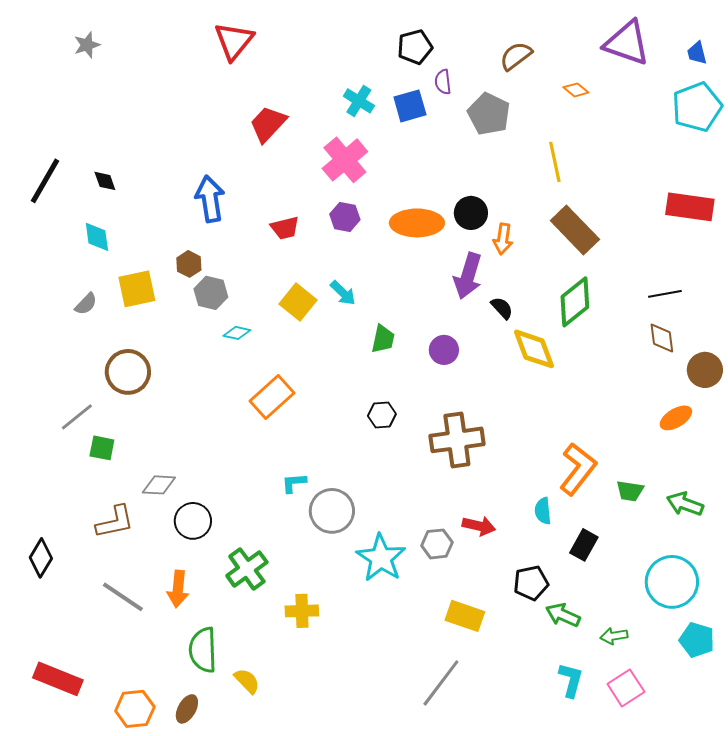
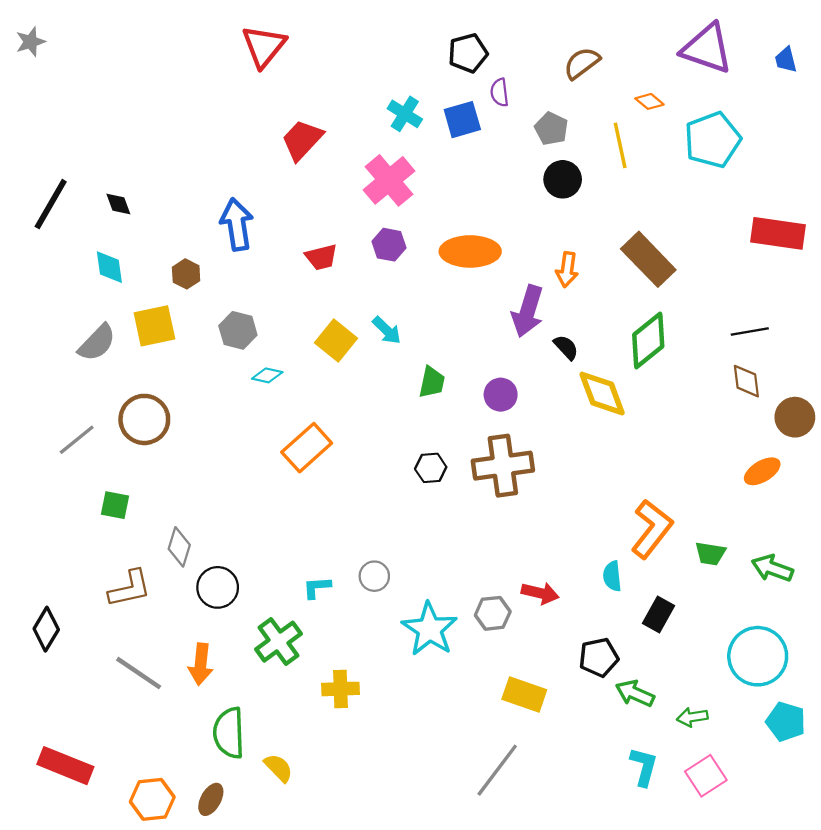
gray star: (87, 45) -> (30, 42), moved
cyan pentagon: (697, 107) -> (713, 140), moved
gray pentagon: (489, 114) -> (551, 129), size x0.7
yellow line: (555, 162) -> (620, 145), moved
black circle: (471, 213) -> (563, 179), moved
brown hexagon: (189, 264) -> (186, 274), moved
gray semicircle: (86, 304) -> (97, 343), size x1.5
gray line: (77, 417) -> (77, 440), moved
brown cross: (457, 440) -> (503, 466), moved
cyan L-shape: (294, 483) -> (317, 587), moved
gray diamond: (159, 485) -> (179, 547), turned -76
gray circle: (332, 511) -> (374, 576), size x0.6

